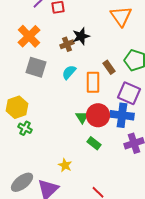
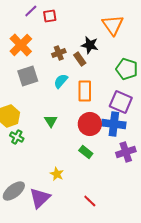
black star: (81, 36) -> (90, 45), moved, turned 30
gray square: (36, 67) -> (28, 76), turned -35
brown rectangle: (109, 67) -> (80, 59), moved
green triangle: (82, 117) -> (51, 121), moved

